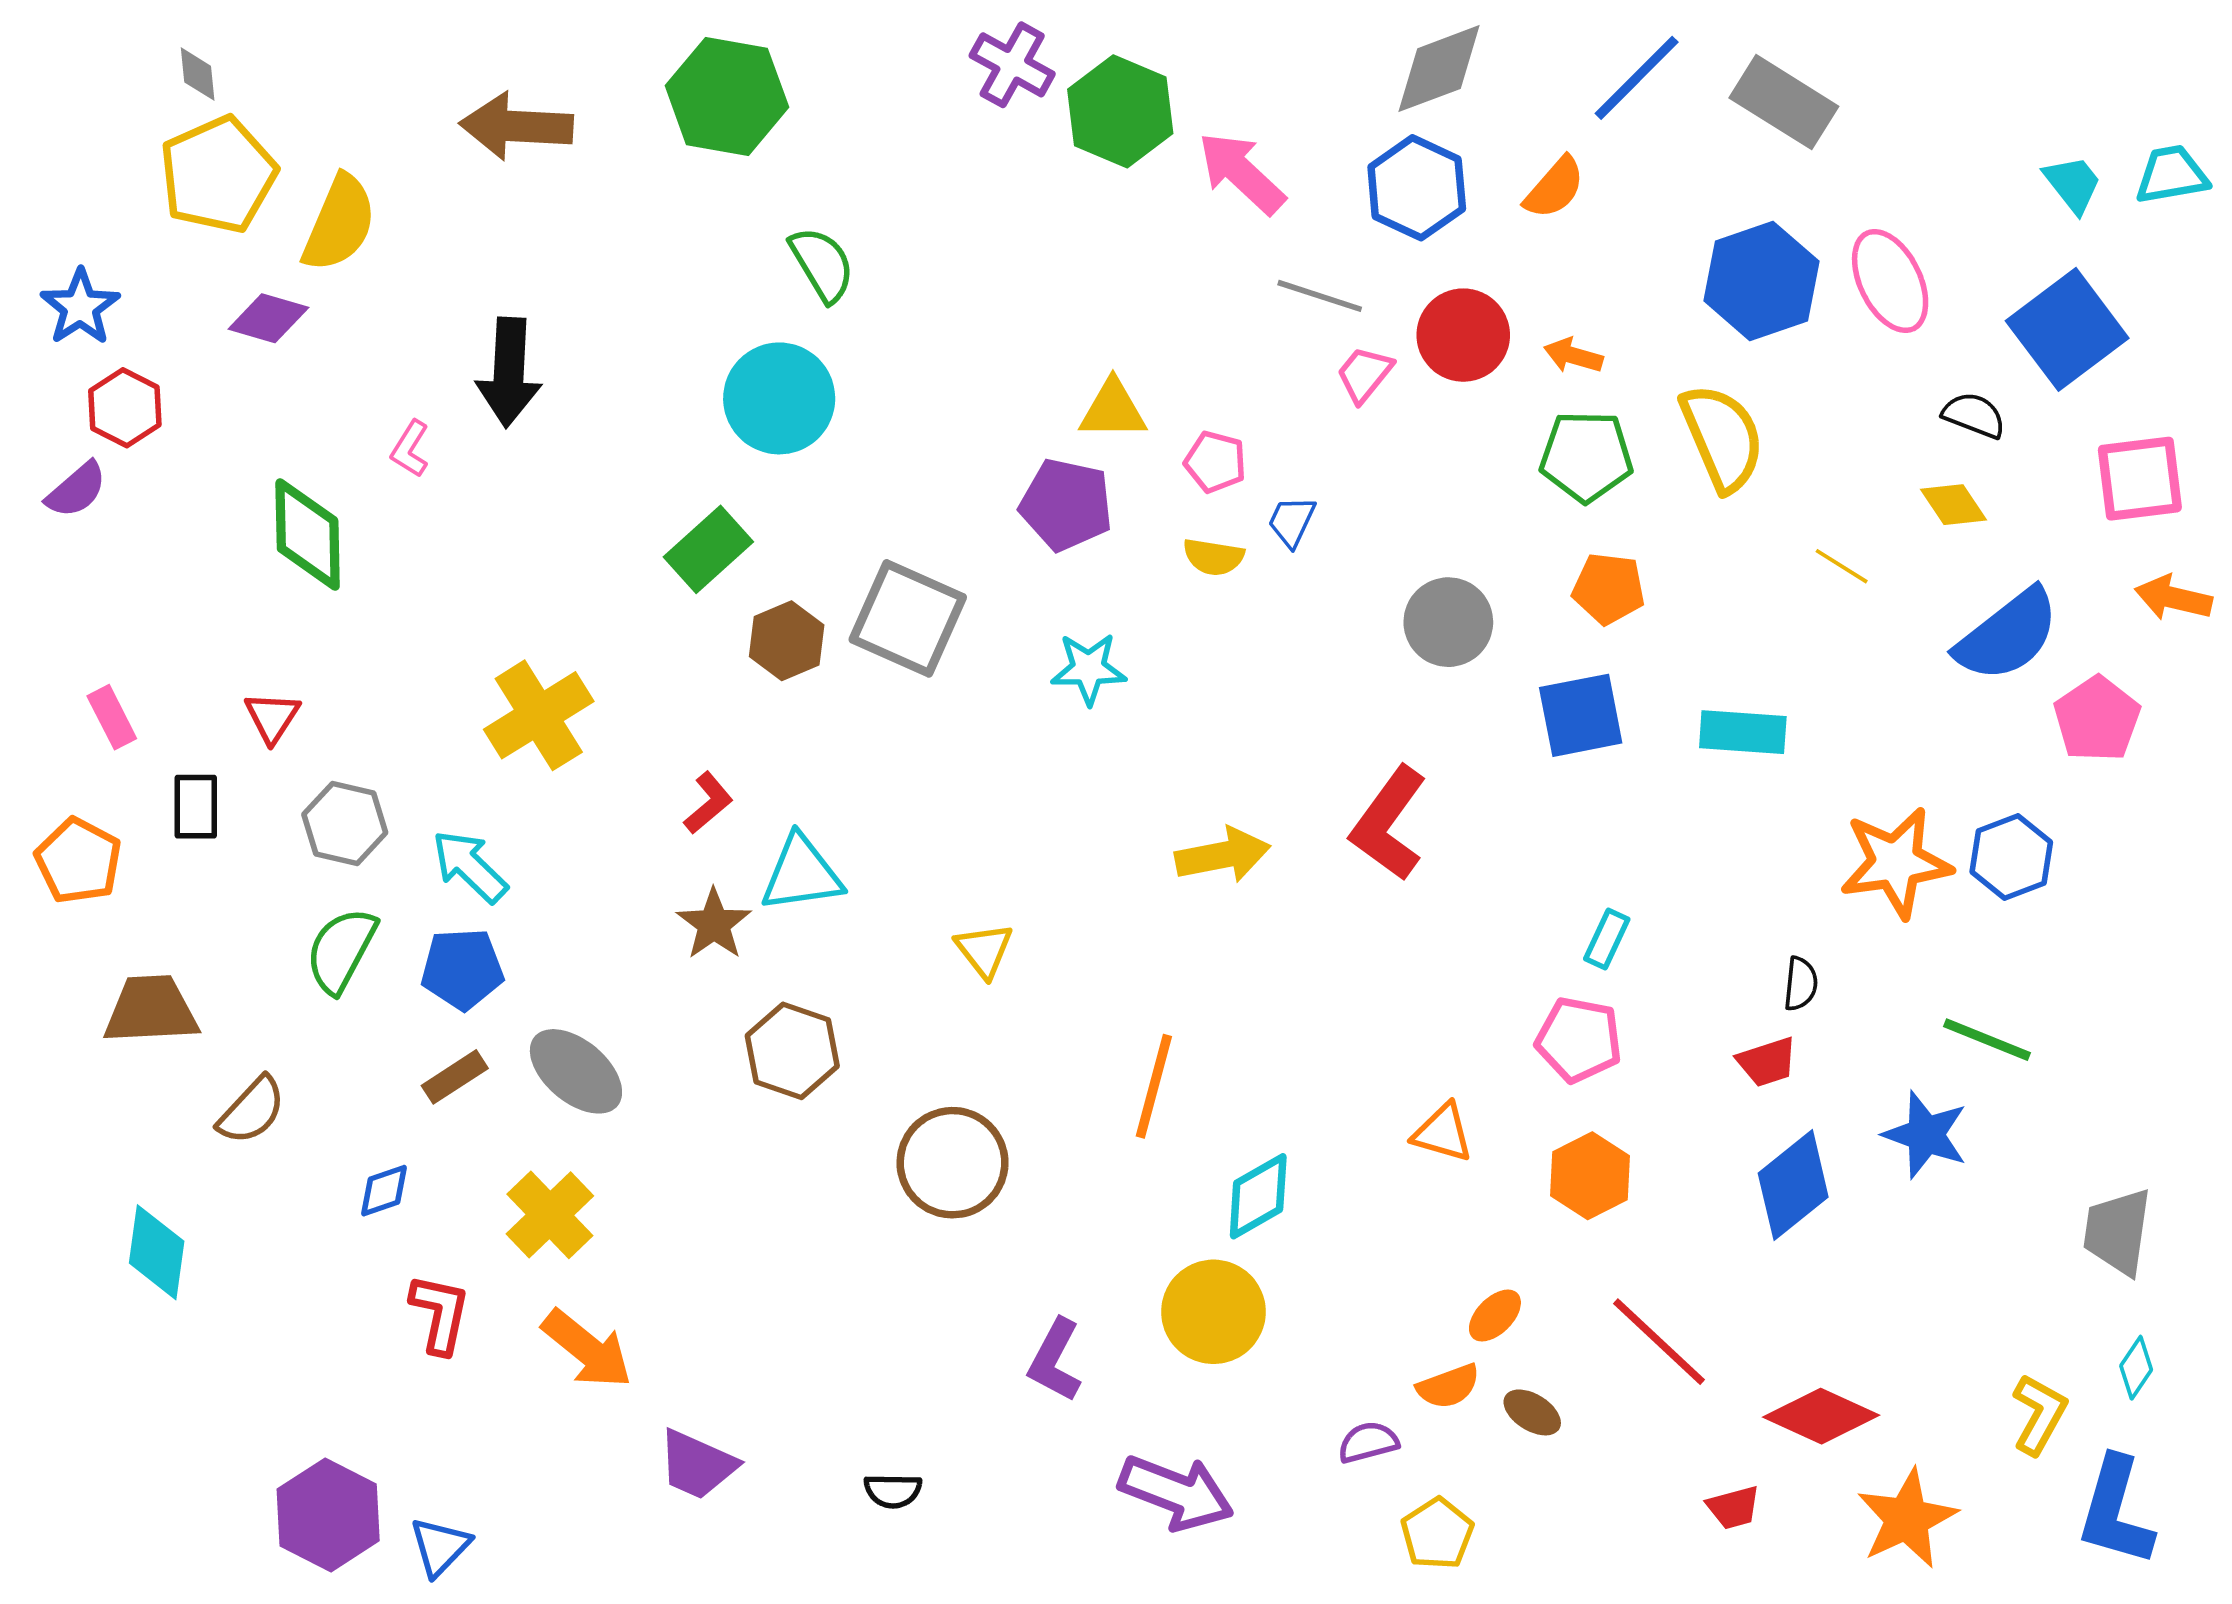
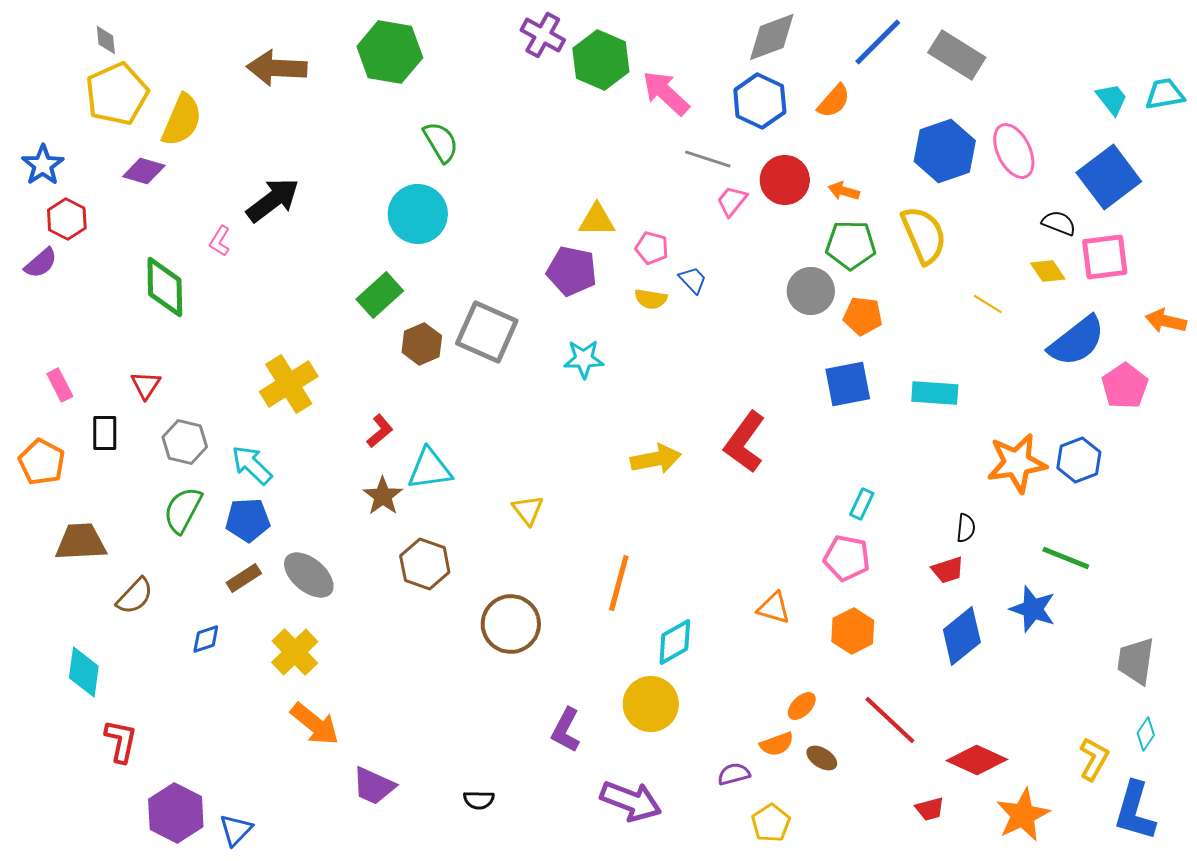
black arrow: (509, 372) -> (273, 200), turned -130
pink square: (2140, 479) -> (1105, 257), moved
blue trapezoid: (1292, 521) -> (693, 280), turned 112
gray circle: (1448, 622) -> (811, 291), moved
red L-shape: (440, 1314) -> (121, 741), moved

